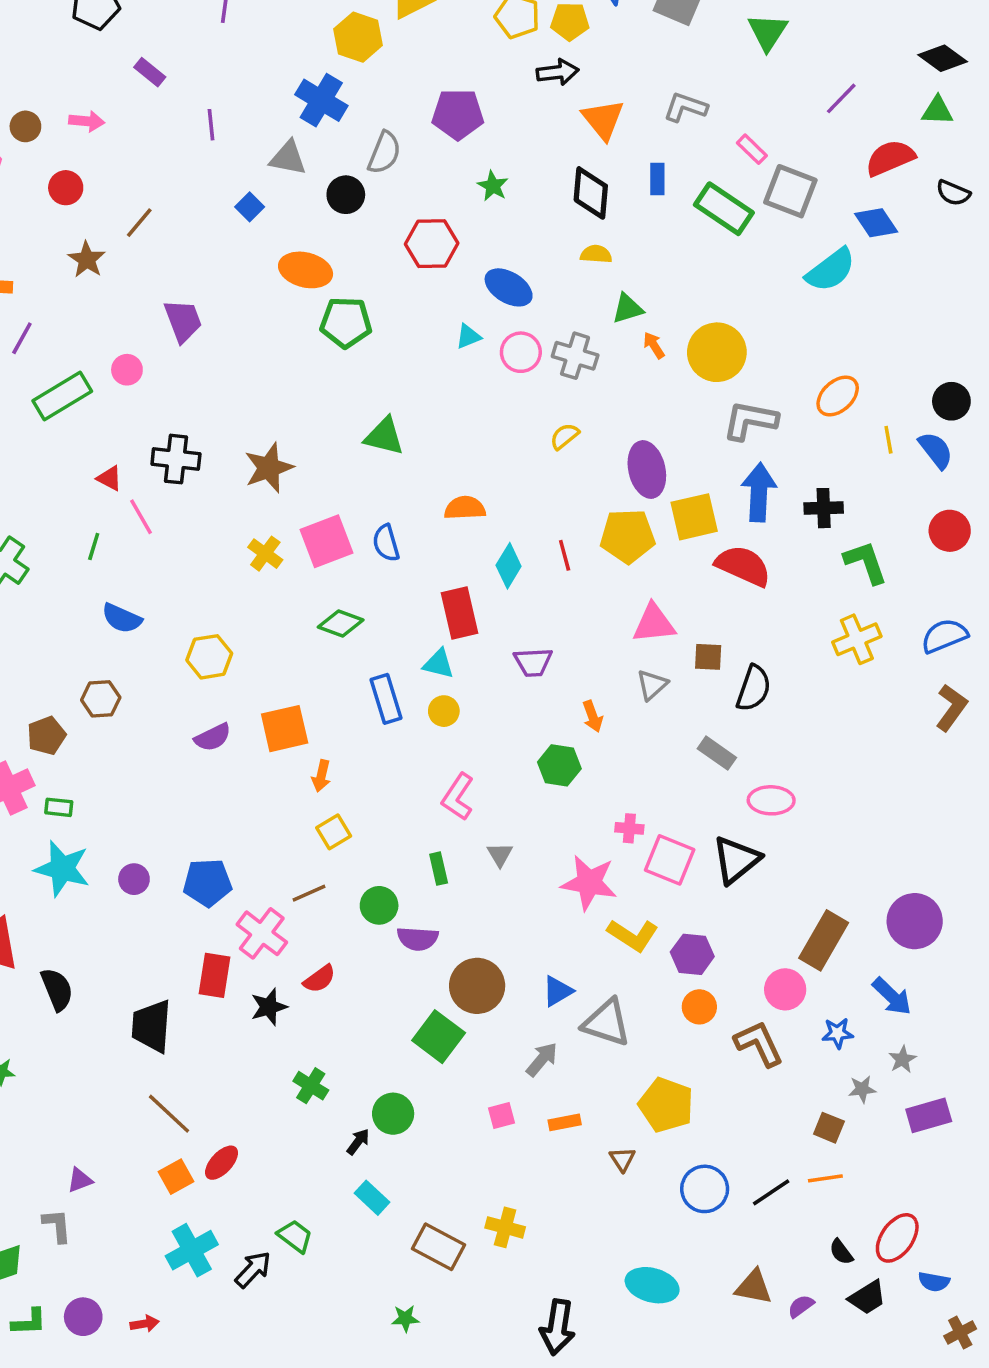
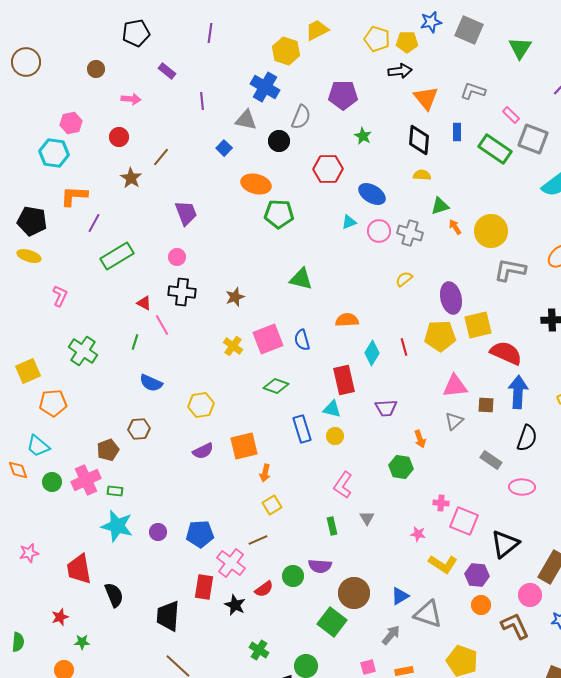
brown circle: (25, 126) -> (96, 69), moved
pink circle: (127, 370) -> (177, 257), moved
brown star: (269, 468) -> (235, 297), size x0.7
blue arrow: (759, 492) -> (518, 392), moved
black semicircle: (754, 688) -> (527, 438), moved
black triangle: (736, 860) -> (505, 544), moved
pink star: (589, 883) -> (418, 534), size x0.5
green circle: (379, 905) -> (293, 576), moved
black star: (269, 1007) -> (235, 605), turned -30

